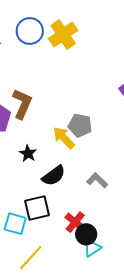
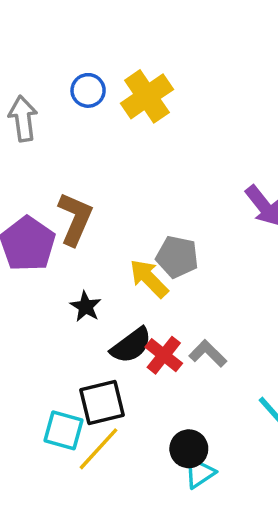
blue circle: (30, 31) -> (88, 90), size x0.7
red cross: (75, 222) -> (164, 355), moved
yellow line: (31, 258) -> (99, 449), moved

